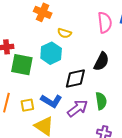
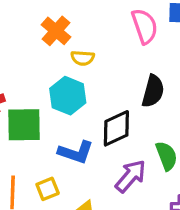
orange cross: (43, 12) -> (56, 31), moved, turned 30
blue L-shape: (51, 101) -> (76, 152), moved

